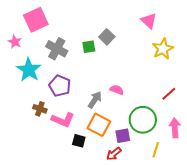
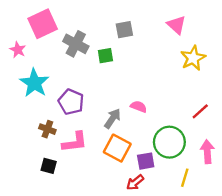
gray square: (107, 37) -> (124, 30), moved, turned 35
gray cross: (57, 49) -> (76, 44), moved
pink L-shape: (63, 120) -> (75, 142), turned -30
black square: (79, 141) -> (49, 166), moved

